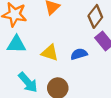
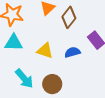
brown diamond: (95, 16) -> (69, 17), moved

